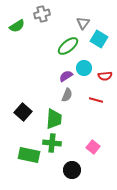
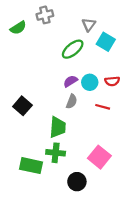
cyan circle: (84, 68) -> (90, 82), moved
black square: (23, 112) -> (22, 106), moved
pink square: (93, 147) -> (99, 157), size x1.5

